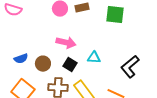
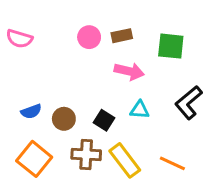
pink arrow: (66, 43) -> (129, 71), moved
black L-shape: (130, 67) -> (189, 102), moved

